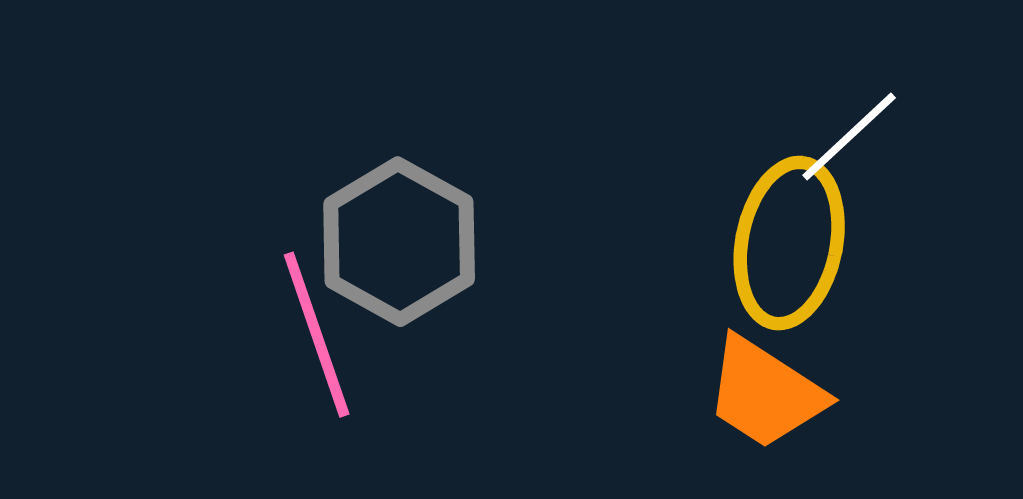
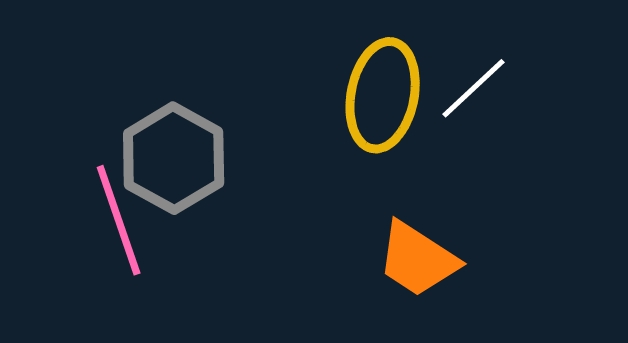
yellow ellipse: (789, 243) -> (383, 95), moved

